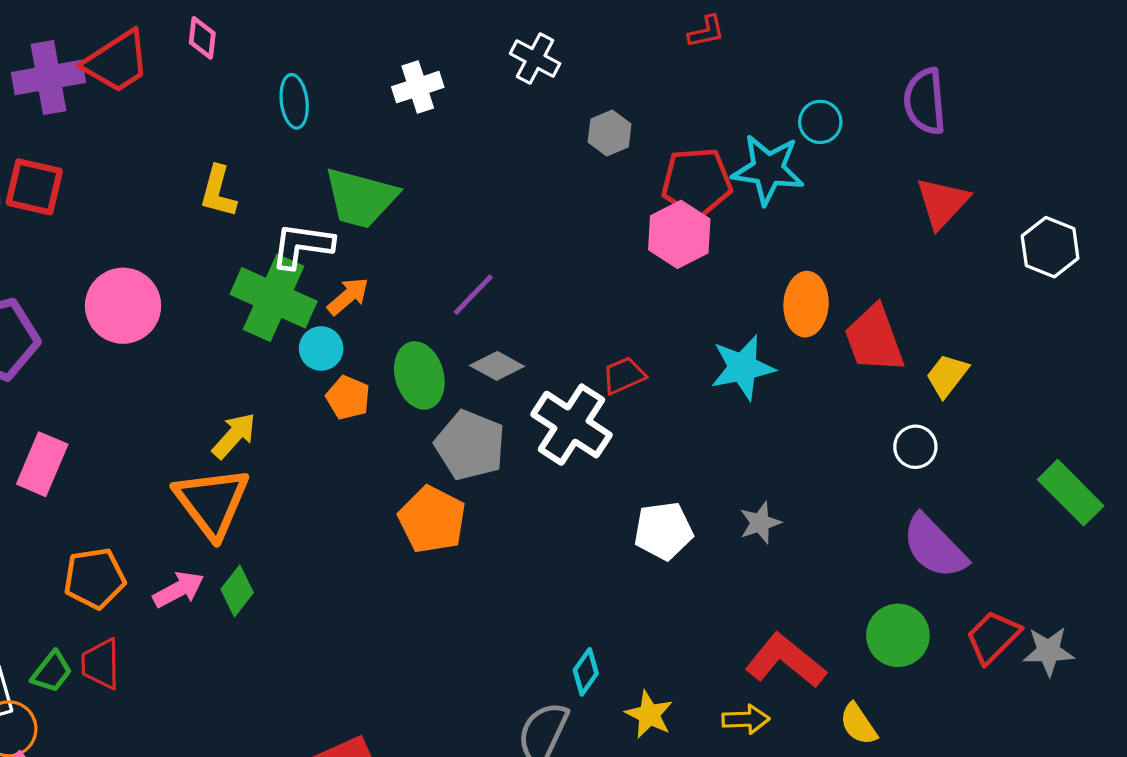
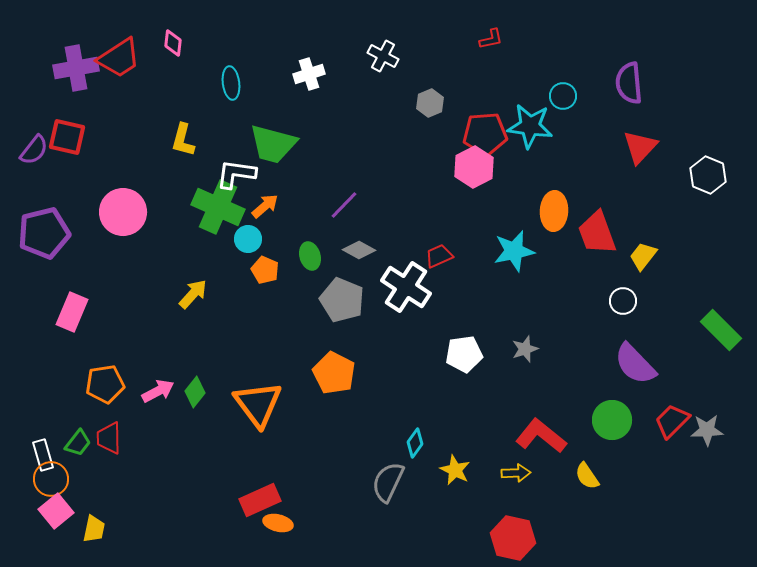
green ellipse: (419, 375) -> (310, 256), size x0.7
orange triangle: (212, 502) -> (258, 404), moved
orange pentagon: (432, 520) -> (334, 373), moved

